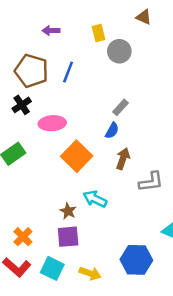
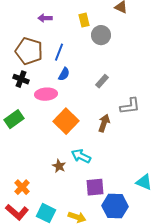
black cross: (22, 105) -> (21, 79), turned -35
blue semicircle: (112, 131) -> (64, 74), moved
gray L-shape: (151, 182) -> (130, 106), moved
purple square: (68, 237) -> (95, 187), moved

